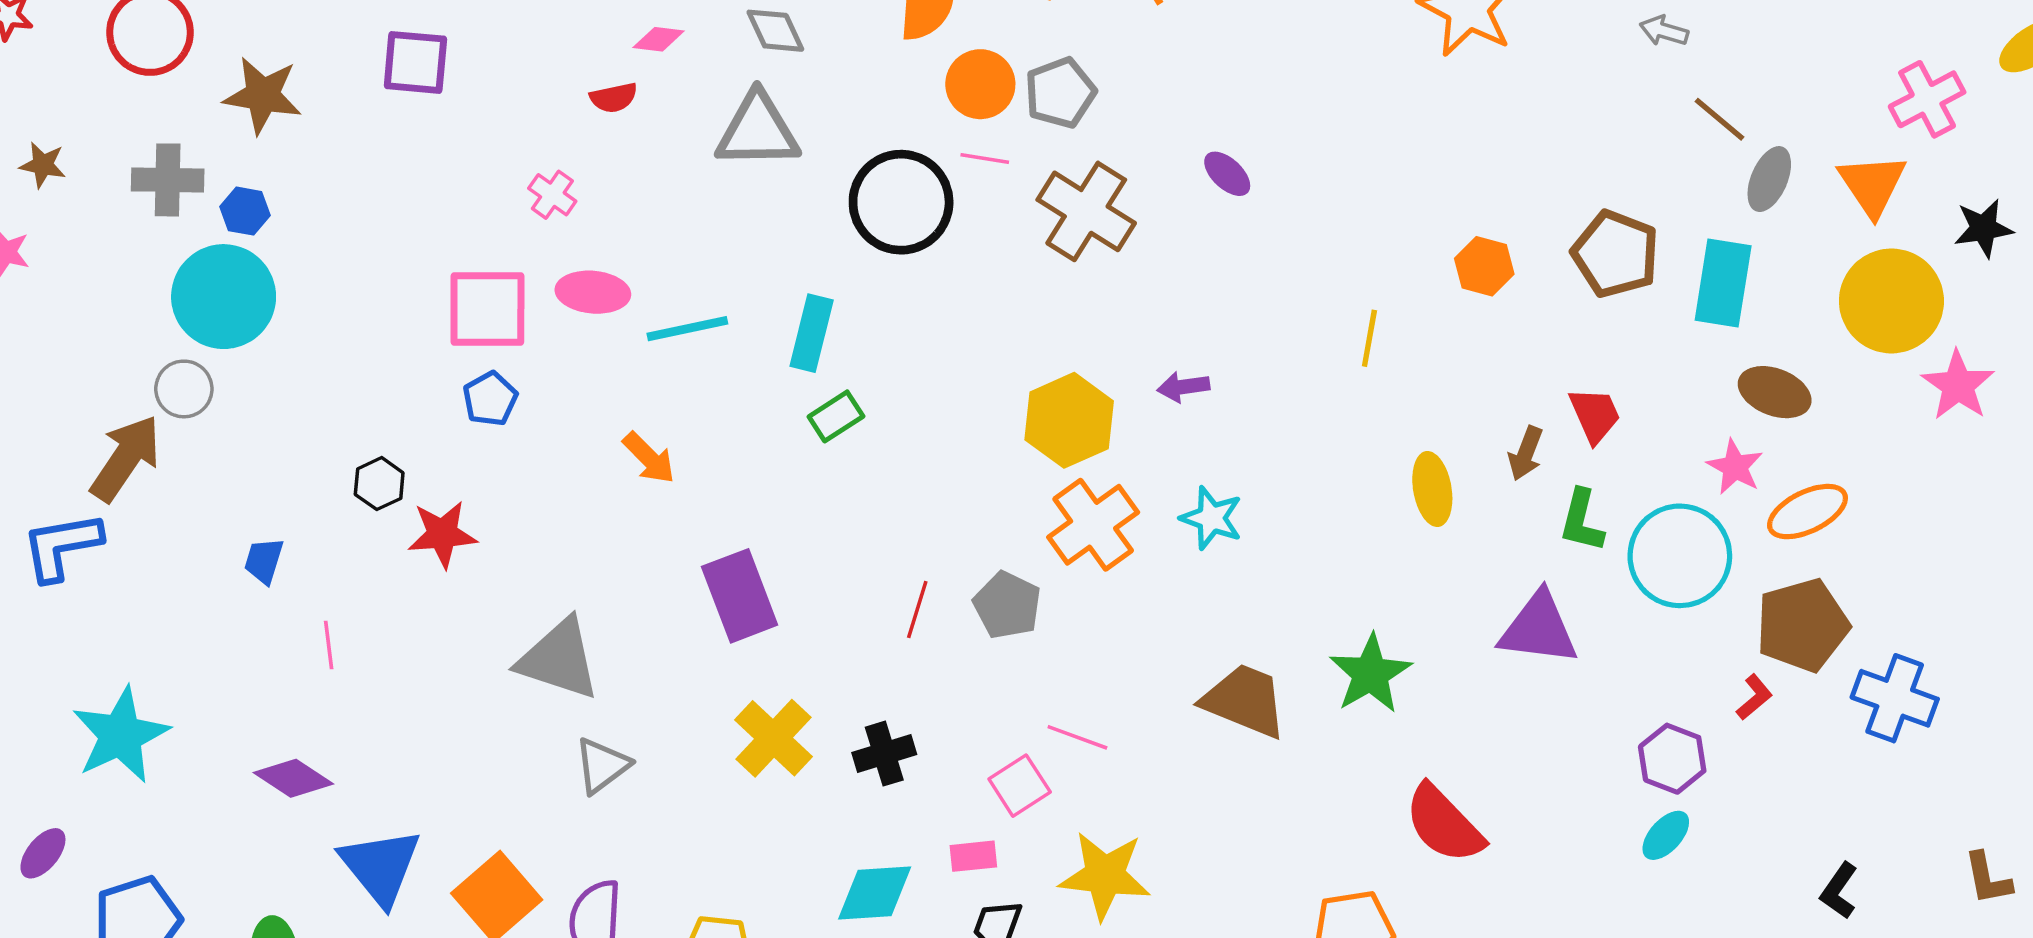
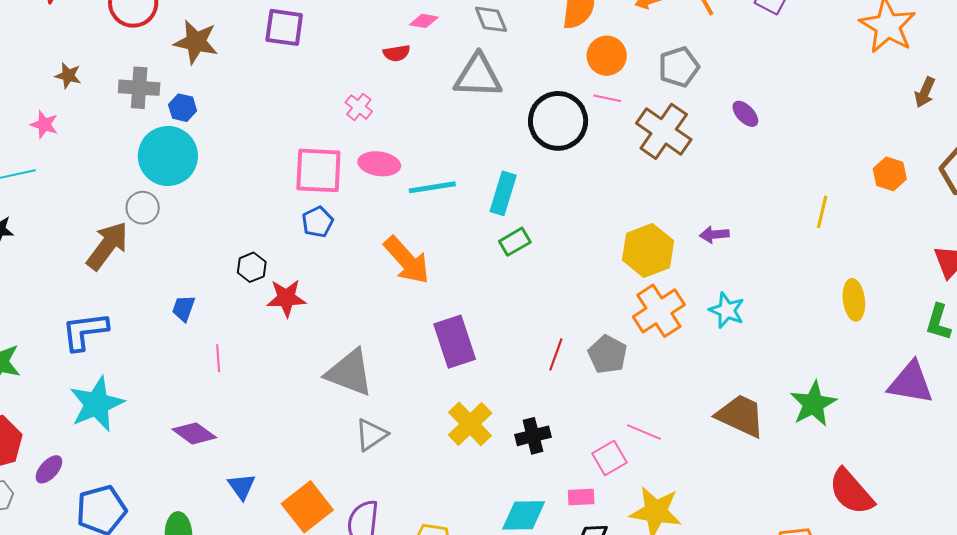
gray pentagon: (1060, 93) -> (679, 67), moved
brown arrow: (1526, 453) -> (925, 92), moved
orange arrow: (649, 458) -> (407, 260), size x1.6
blue L-shape: (62, 546) -> (85, 331), moved
blue triangle: (380, 867) -> (242, 486), size x0.6

